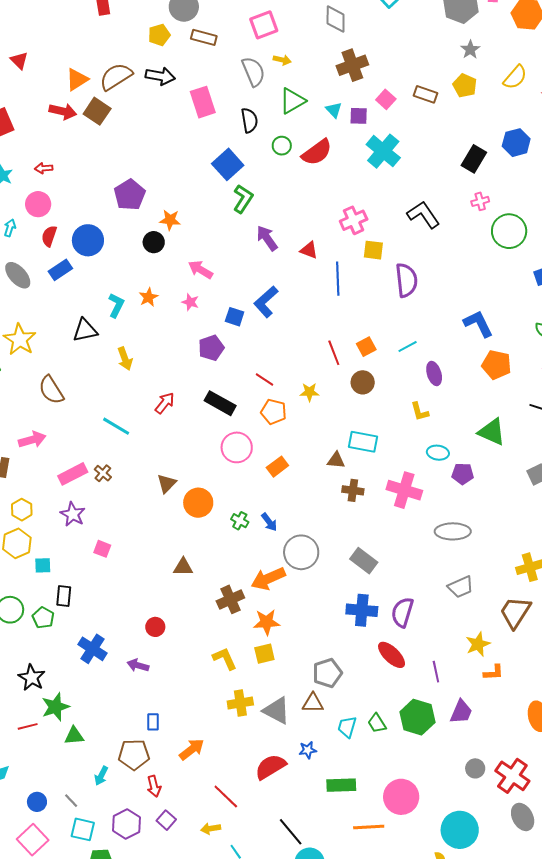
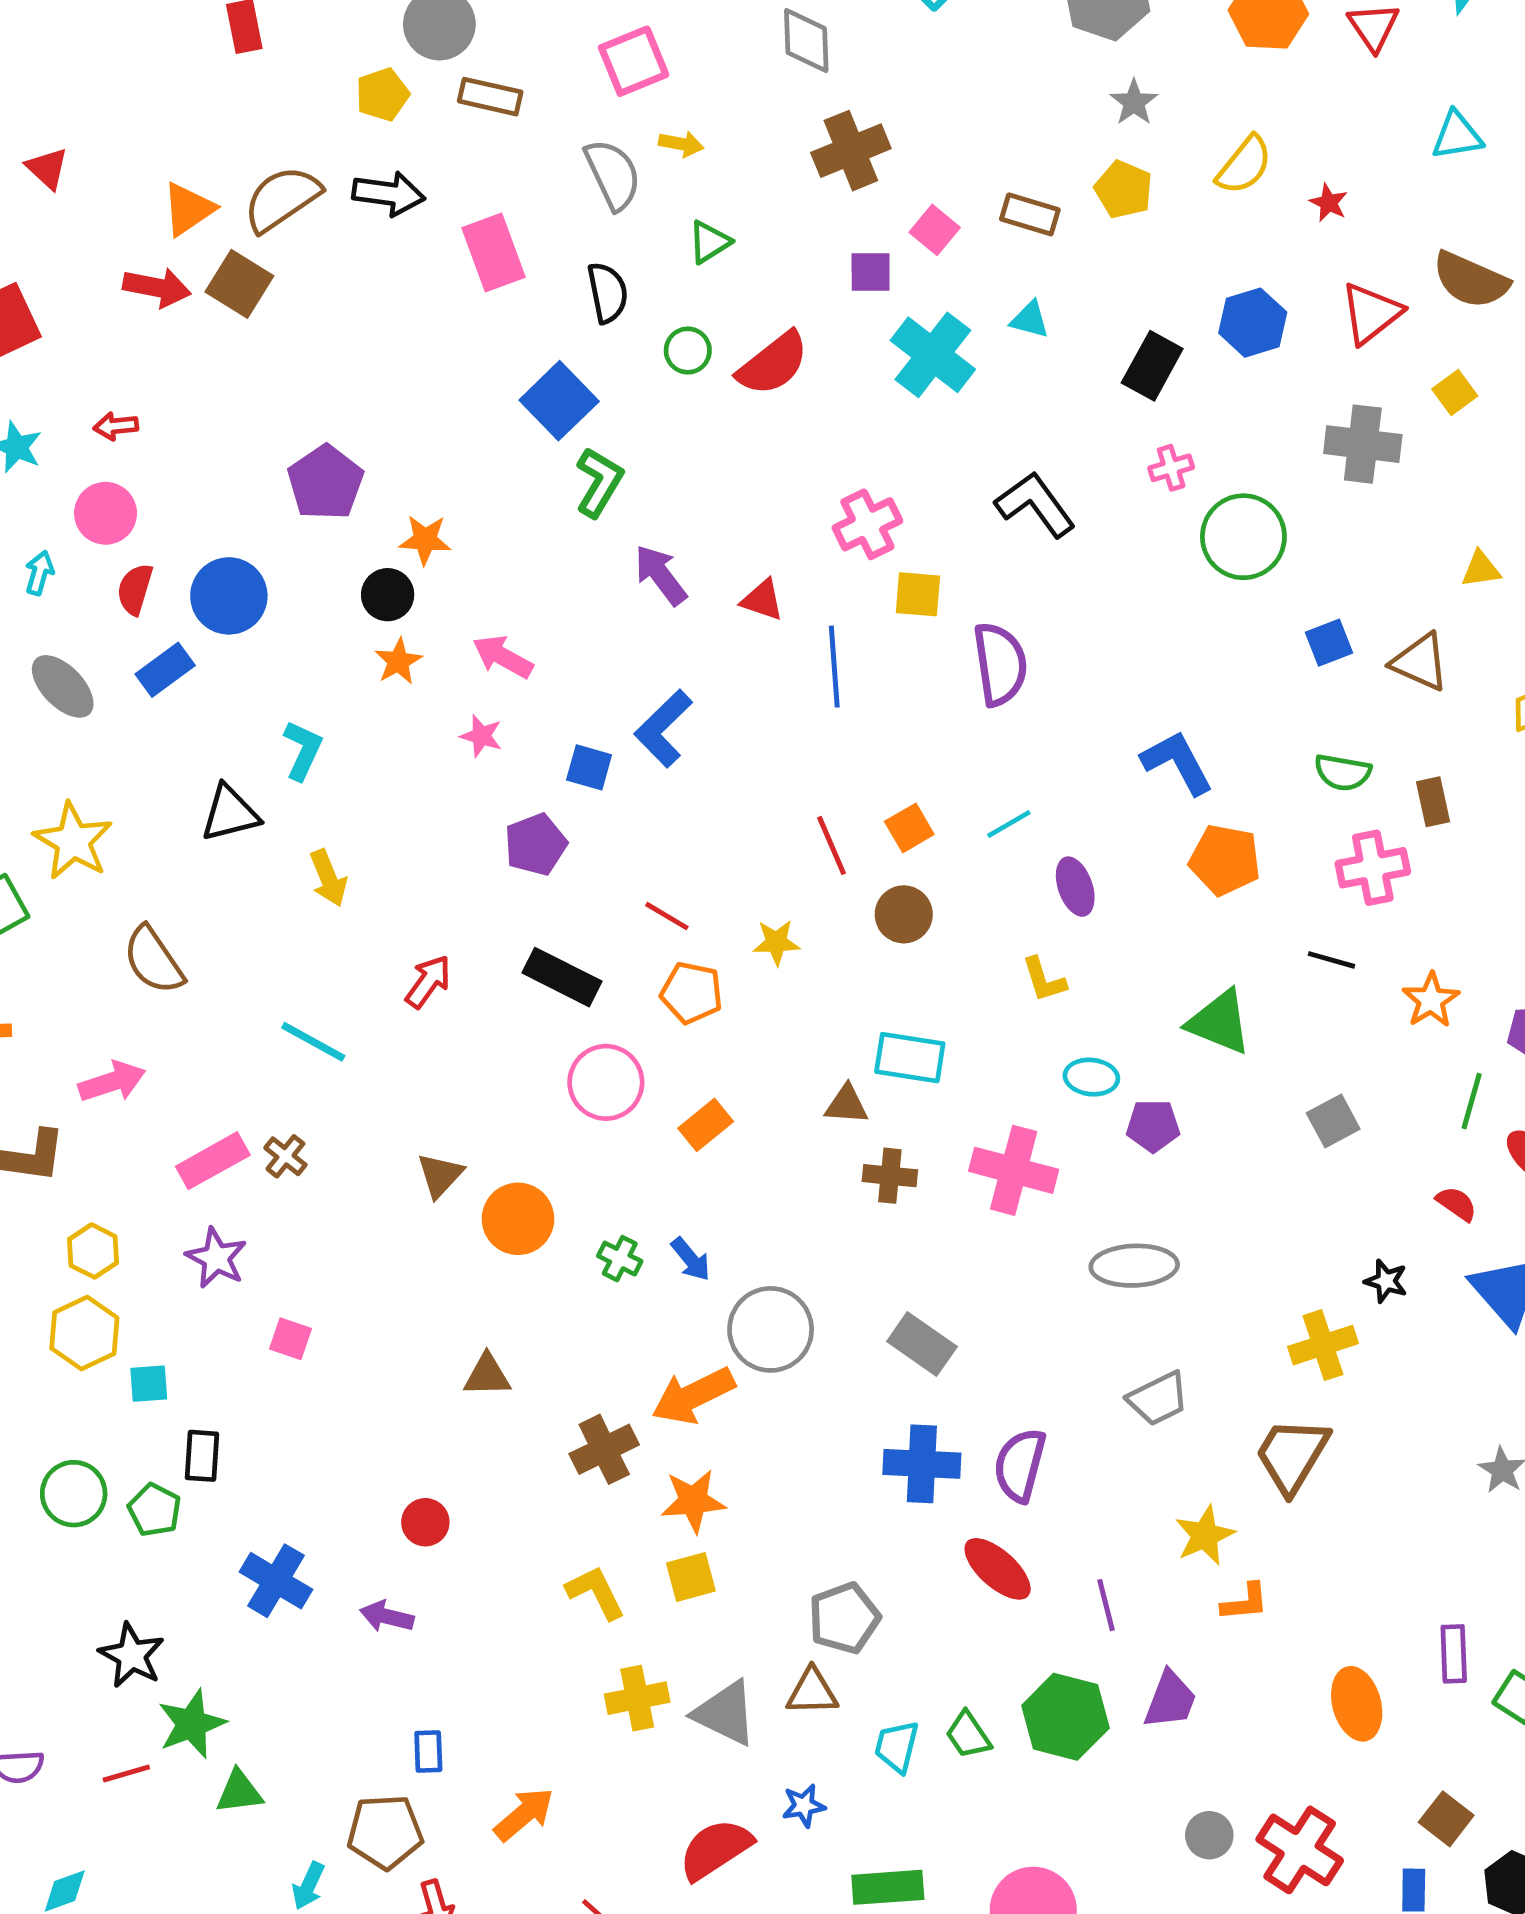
green triangle: (292, 101) -> (709, 242), size x0.7
cyan triangle: (334, 110) -> (1030, 320), moved, turned -30
orange star: (148, 297) -> (398, 661), moved

